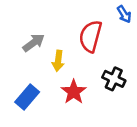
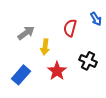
blue arrow: (124, 14) -> (96, 19), moved
red semicircle: (90, 36) -> (70, 28), size x0.7

